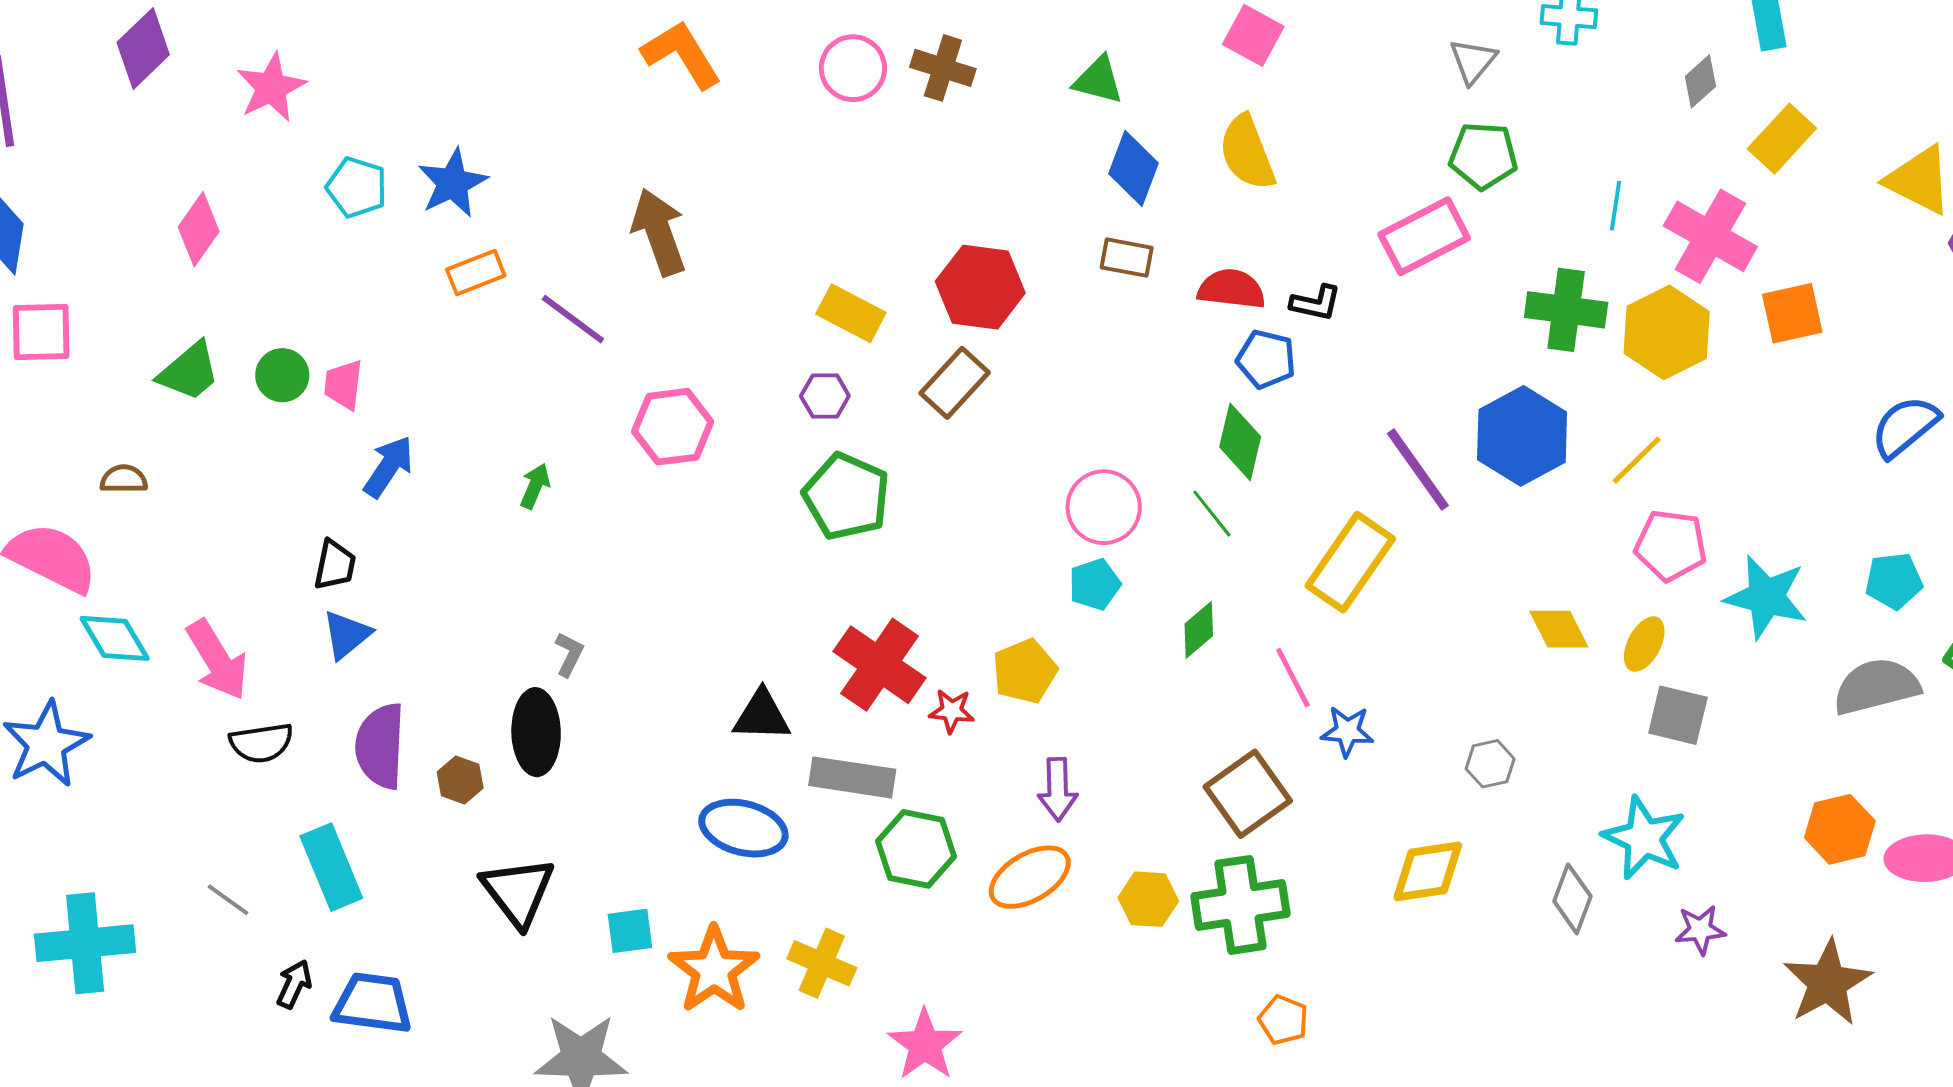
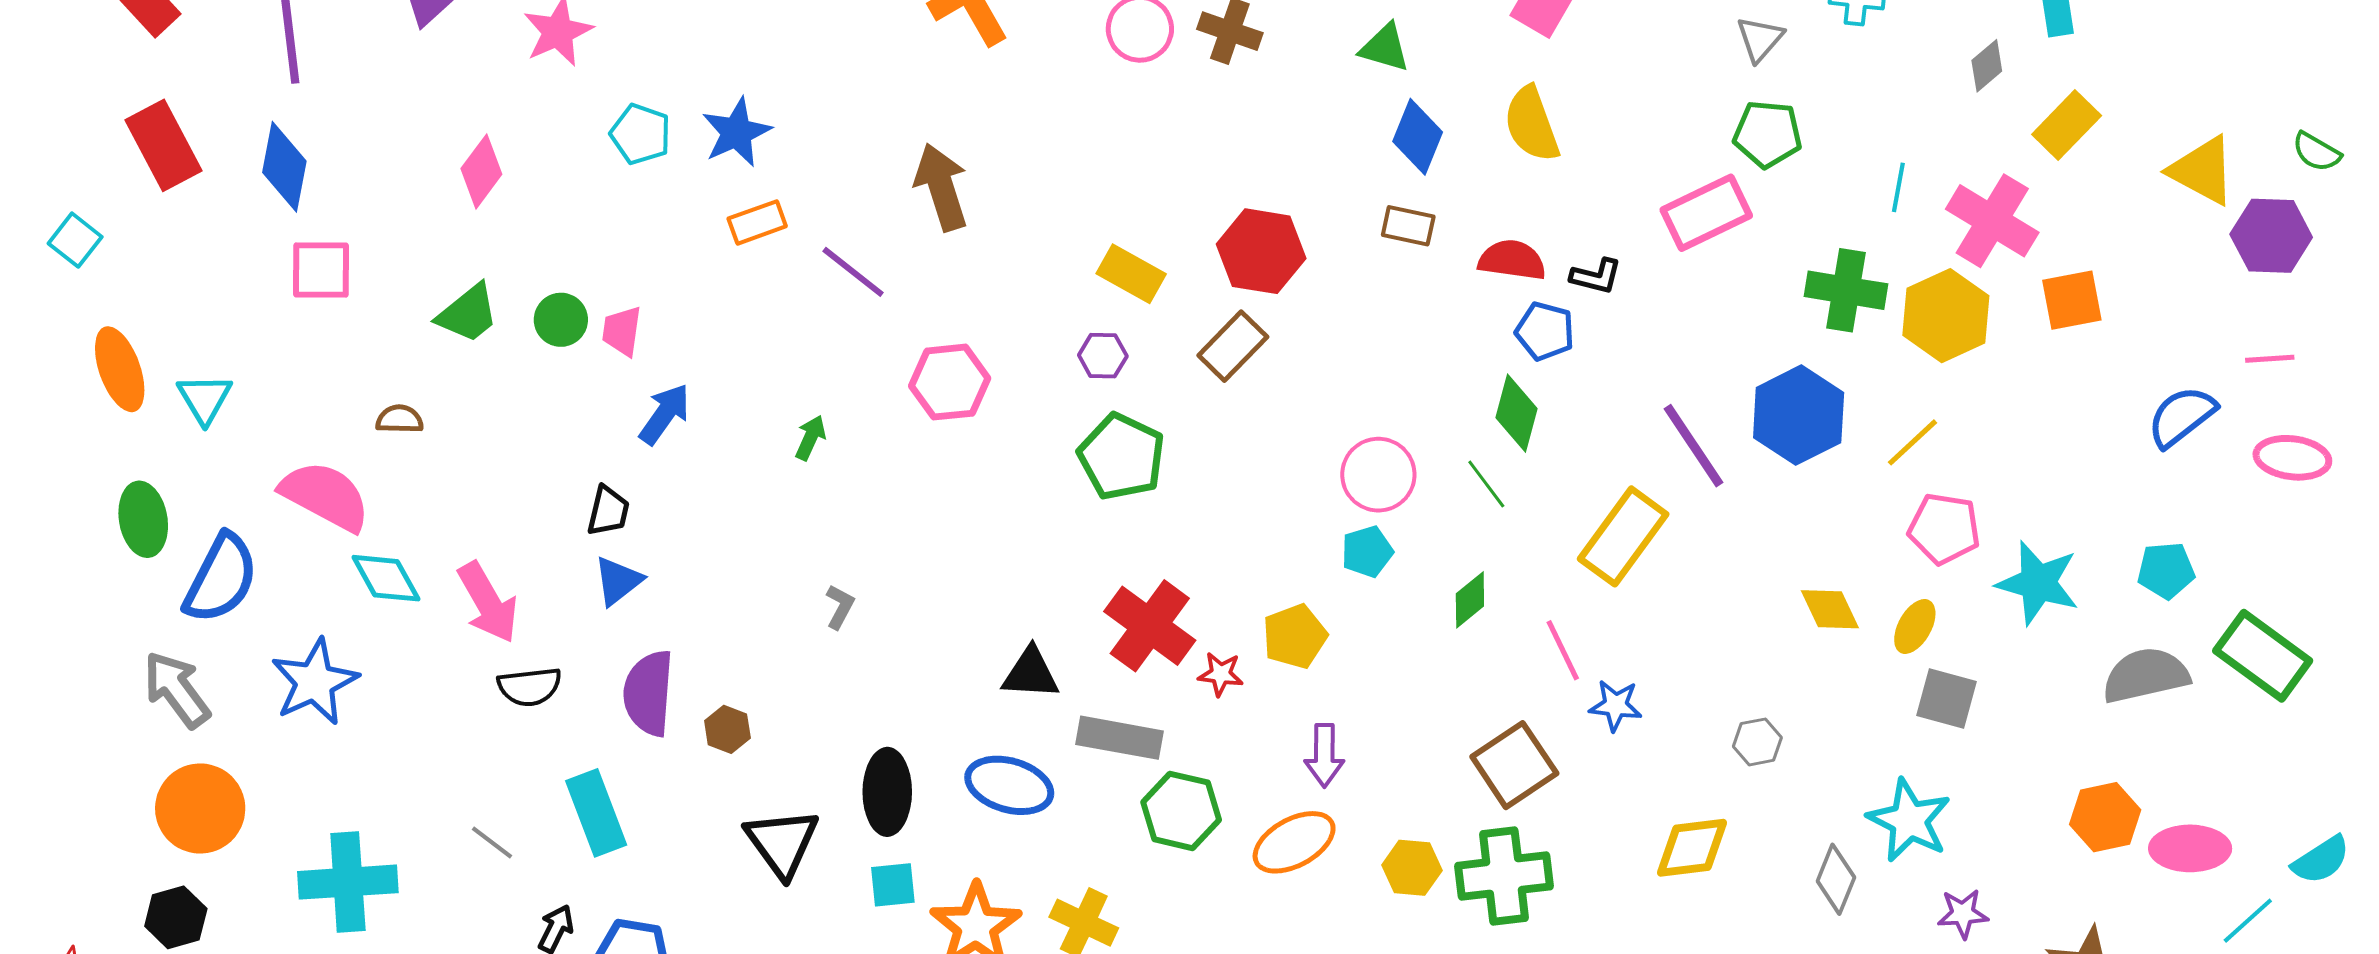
black ellipse: (536, 732) -> (887, 792), moved

